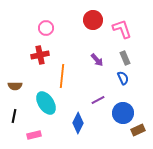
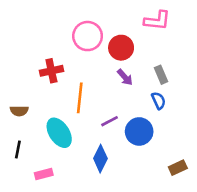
red circle: (93, 20) -> (121, 48), moved
pink circle: (46, 28) -> (88, 36), moved, size x1.5
pink L-shape: (122, 29) -> (157, 21), moved, turned 115
purple line: (98, 100) -> (109, 121), moved
blue circle: (123, 113) -> (139, 131), moved

